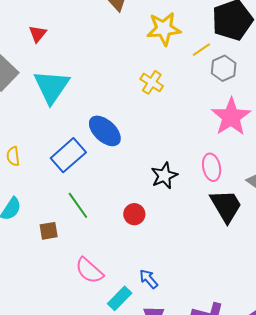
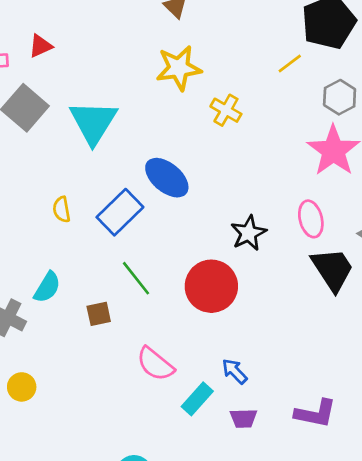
yellow star: (164, 29) -> (179, 68), moved
red triangle: (38, 34) -> (40, 46), moved, turned 30
gray hexagon: (224, 68) -> (340, 97), moved
yellow semicircle: (13, 156) -> (62, 209), moved
red circle: (134, 214) -> (211, 286), size x1.8

